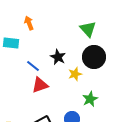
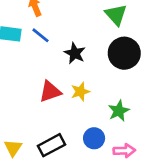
blue line: (33, 66) -> (41, 35), moved
yellow star: (75, 74) -> (80, 92), moved

